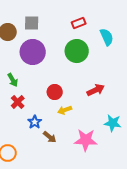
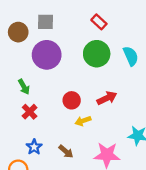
red rectangle: (79, 23) -> (99, 22), turned 64
cyan semicircle: (107, 37) -> (131, 56), moved
red arrow: (96, 90) -> (107, 98), moved
blue star: (35, 122) -> (34, 147), moved

